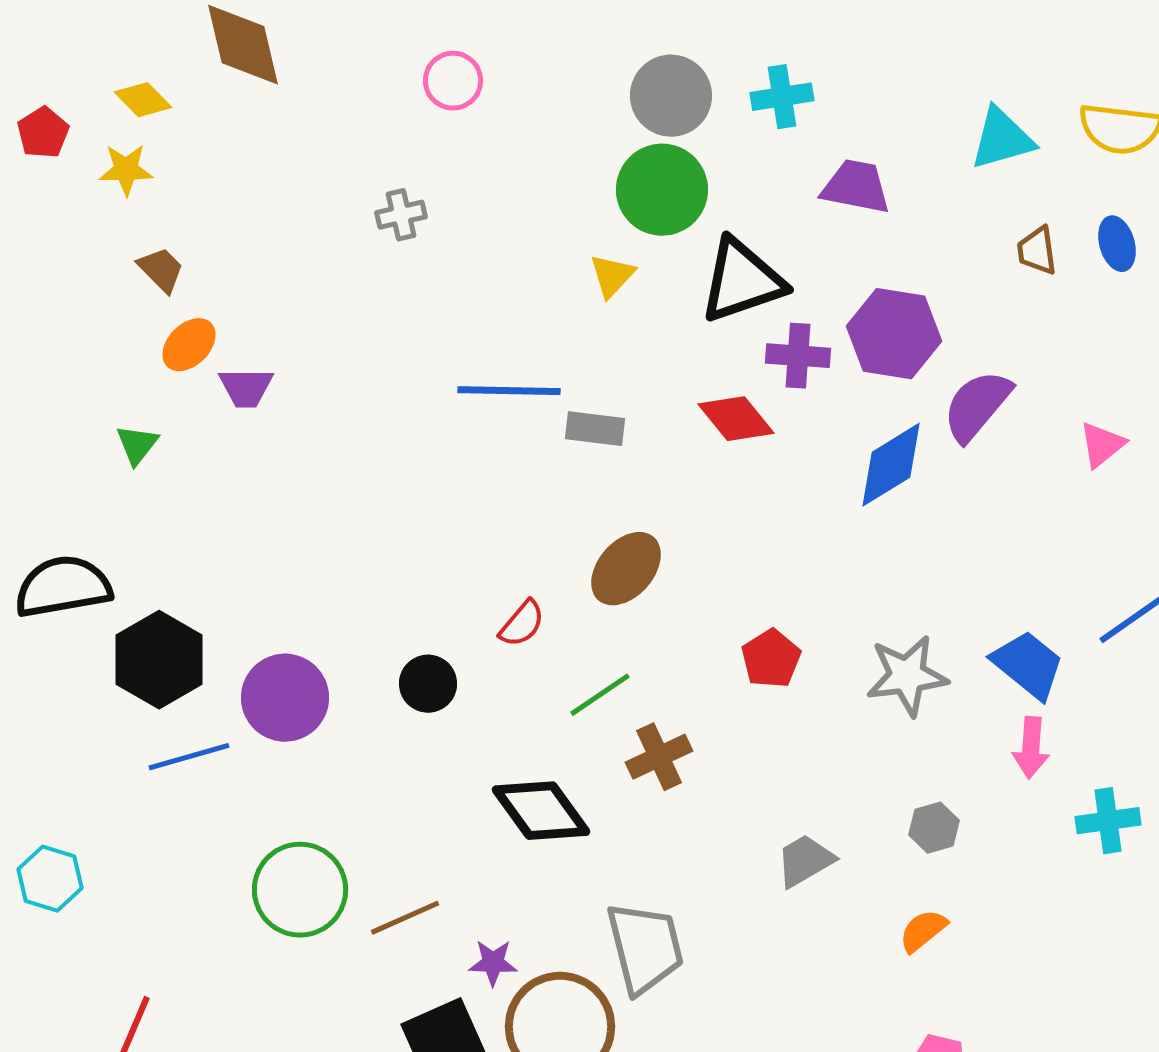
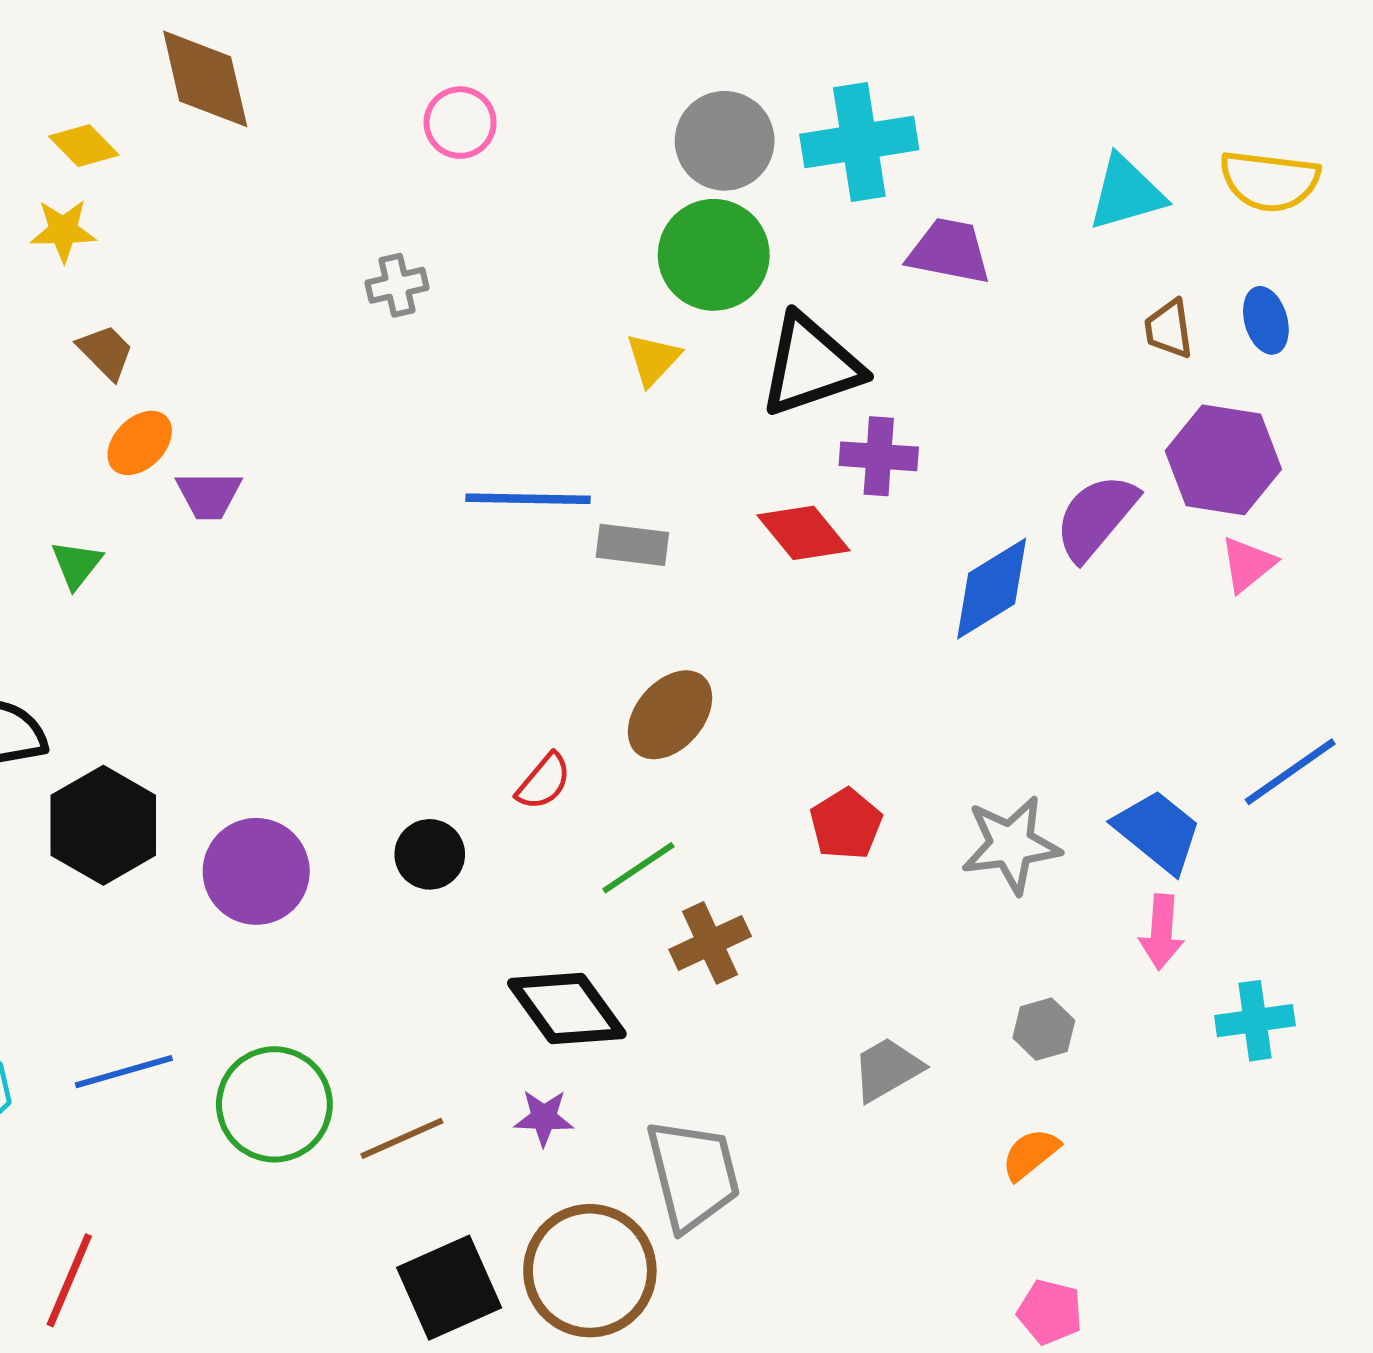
cyan cross: (782, 97) -> (859, 142), size x1.5
purple hexagon: (894, 334) -> (1223, 460), moved
blue line: (189, 757) -> (124, 1072), moved
purple star: (493, 963) -> (544, 1118), moved

